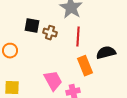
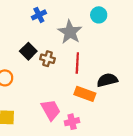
black square: (32, 26) -> (28, 51), turned 35
orange rectangle: (85, 66) -> (85, 94), turned -48

